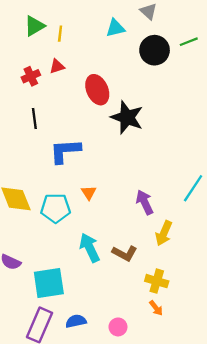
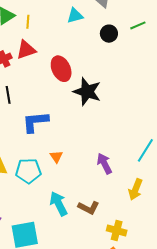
black circle: (155, 50) -> (109, 34), size x0.7
red triangle: (57, 66) -> (26, 50), size x1.5
yellow arrow: (164, 233) -> (135, 189), moved

